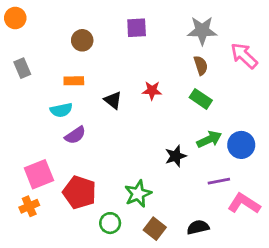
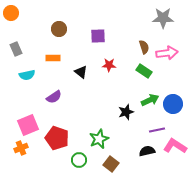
purple square: (137, 28) -> (98, 36), moved
gray star: (202, 31) -> (163, 18), moved
pink arrow: (244, 56) -> (167, 53), moved, turned 130
cyan semicircle: (61, 110) -> (27, 75), moved
black semicircle: (198, 227) -> (147, 151), moved

